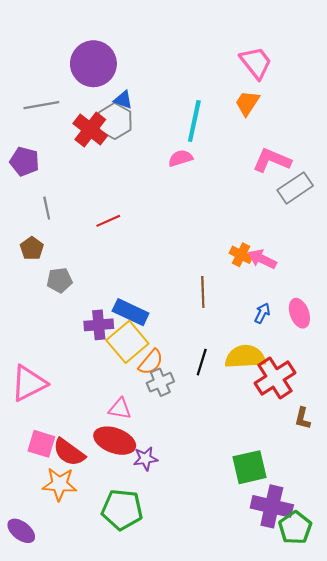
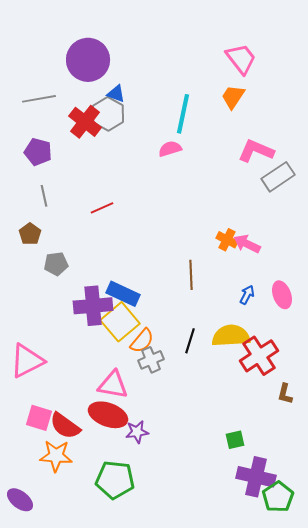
purple pentagon: (24, 161) -> (38, 152), moved
purple cross: (99, 325) -> (93, 306), size x1.4
pink triangle: (120, 409) -> (113, 385), size x1.4
green square: (249, 467) -> (235, 440), size x0.6

